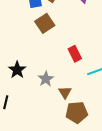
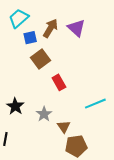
red rectangle: (75, 54) -> (59, 82), moved

